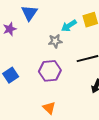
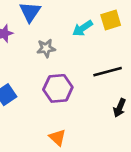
gray star: (55, 41) -> (46, 48), moved

